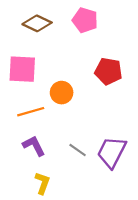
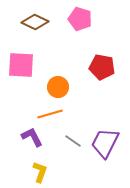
orange line: (31, 112) -> (50, 114), moved

